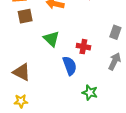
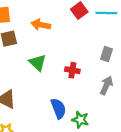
blue semicircle: (70, 66) -> (58, 108), moved

